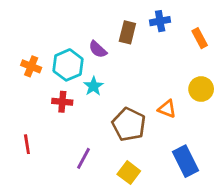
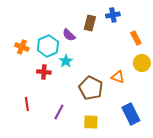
orange rectangle: (200, 38) -> (136, 38), moved
red line: (27, 144) -> (27, 104), moved
yellow square: (129, 173) -> (91, 122), turned -35

